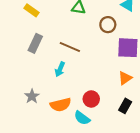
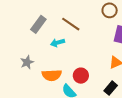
gray rectangle: (35, 43) -> (38, 24), moved
cyan arrow: (60, 69) -> (57, 43), turned 40

